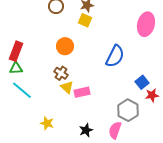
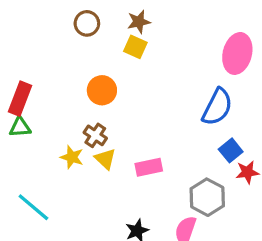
blue semicircle: (115, 56) -> (217, 107), moved
cyan line: (22, 90) -> (33, 207), moved
pink rectangle: (82, 92) -> (149, 167), moved
yellow star: (47, 123) -> (72, 157), moved

